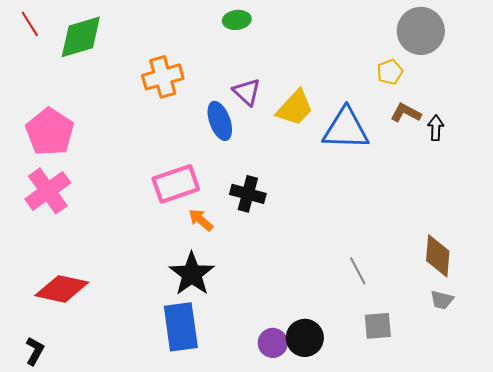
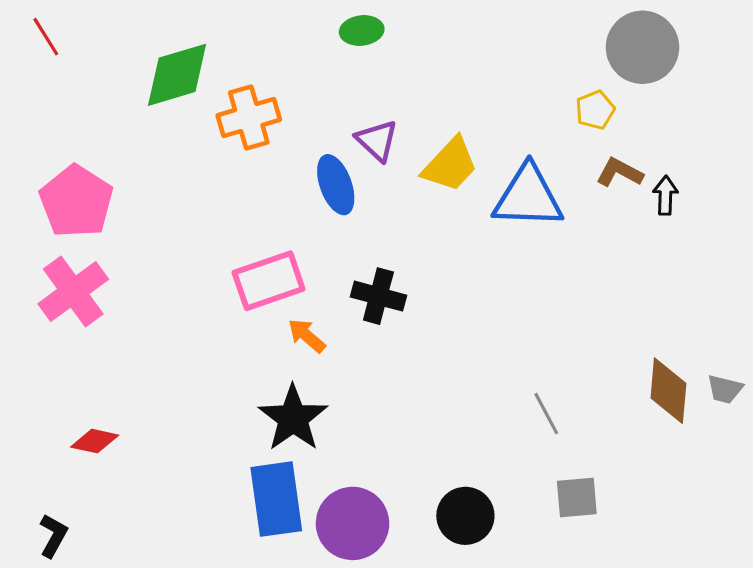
green diamond: (81, 37) -> (177, 75), moved
red diamond: (62, 289) -> (95, 441), size x0.6
gray trapezoid: (442, 300) -> (725, 389), moved
purple circle: (273, 343) -> (353, 523), moved, size x1.6

